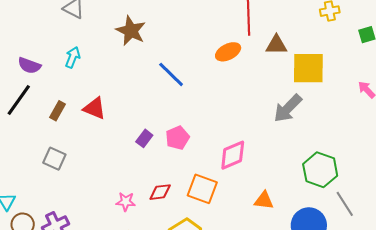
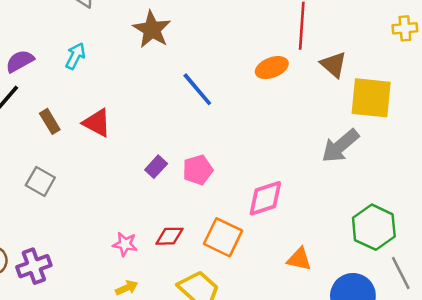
brown triangle: (276, 45) -> (334, 65), turned 35
purple semicircle: (29, 66) -> (20, 61), turned 125
brown rectangle: (57, 111) -> (50, 121), turned -66

